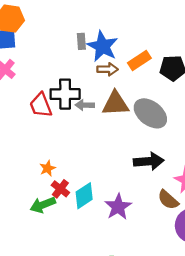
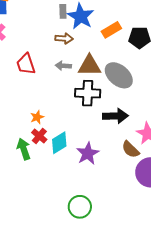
brown arrow: (107, 69) -> (64, 38), moved
black cross: (65, 94) -> (88, 93), moved
orange star: (48, 168) -> (37, 117), moved
green arrow: (43, 205) -> (24, 149), turned 90

